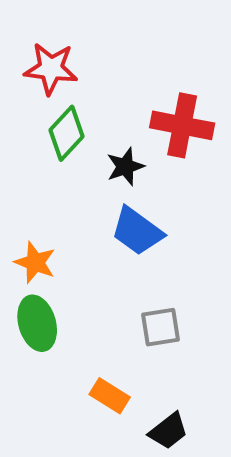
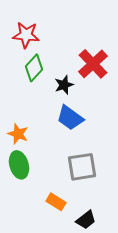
red cross: (182, 125) -> (93, 64), turned 36
gray square: (161, 327) -> (82, 167), size x1.4

